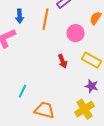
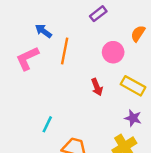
blue arrow: (20, 16) -> (44, 31), turned 128
orange line: (46, 19) -> (65, 51), moved

